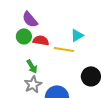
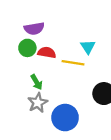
purple semicircle: (30, 19) -> (34, 29), turned -60
cyan triangle: (77, 35) -> (88, 47), turned -32

